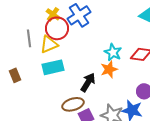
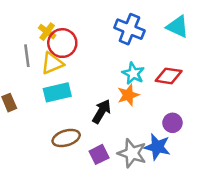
yellow cross: (53, 14) -> (47, 32), moved
blue cross: (79, 15) -> (129, 29), moved, turned -35
brown ellipse: (73, 104) -> (66, 138), moved

